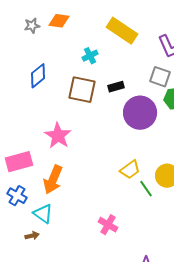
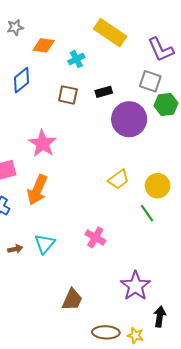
orange diamond: (59, 21) -> (44, 45), moved
brown square: (82, 90) -> (68, 95), size x0.7
green line: (146, 189) -> (147, 213), moved
cyan triangle: (43, 214) -> (45, 244), moved, turned 35

